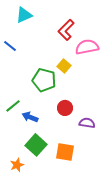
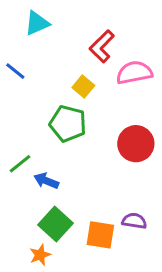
yellow square: (64, 66) -> (83, 87), moved
red circle: (65, 108) -> (136, 144), moved, size x1.5
purple semicircle: (87, 123) -> (134, 221), moved
orange star: (17, 165) -> (40, 255), moved

